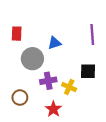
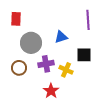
blue triangle: (54, 43) -> (61, 37), moved
brown circle: (20, 98) -> (19, 68), moved

